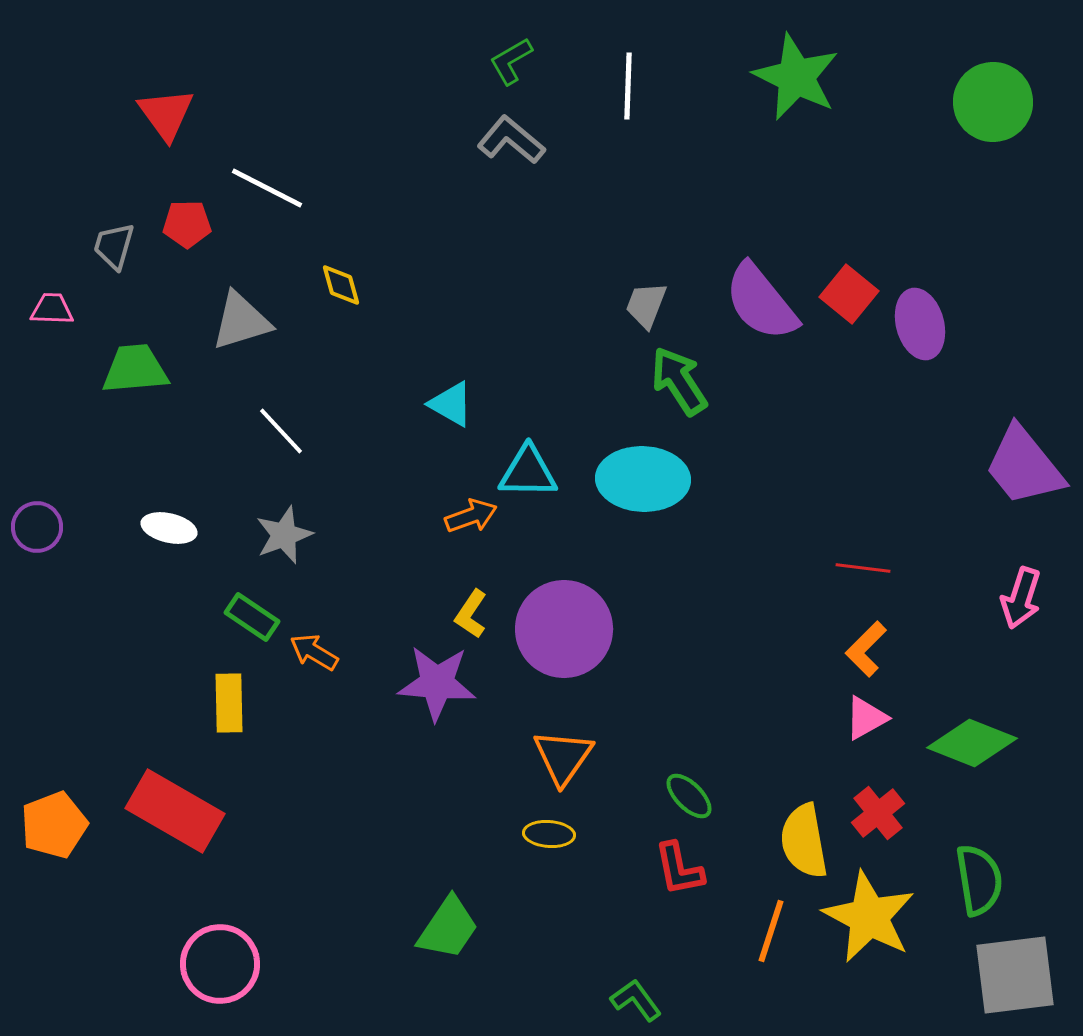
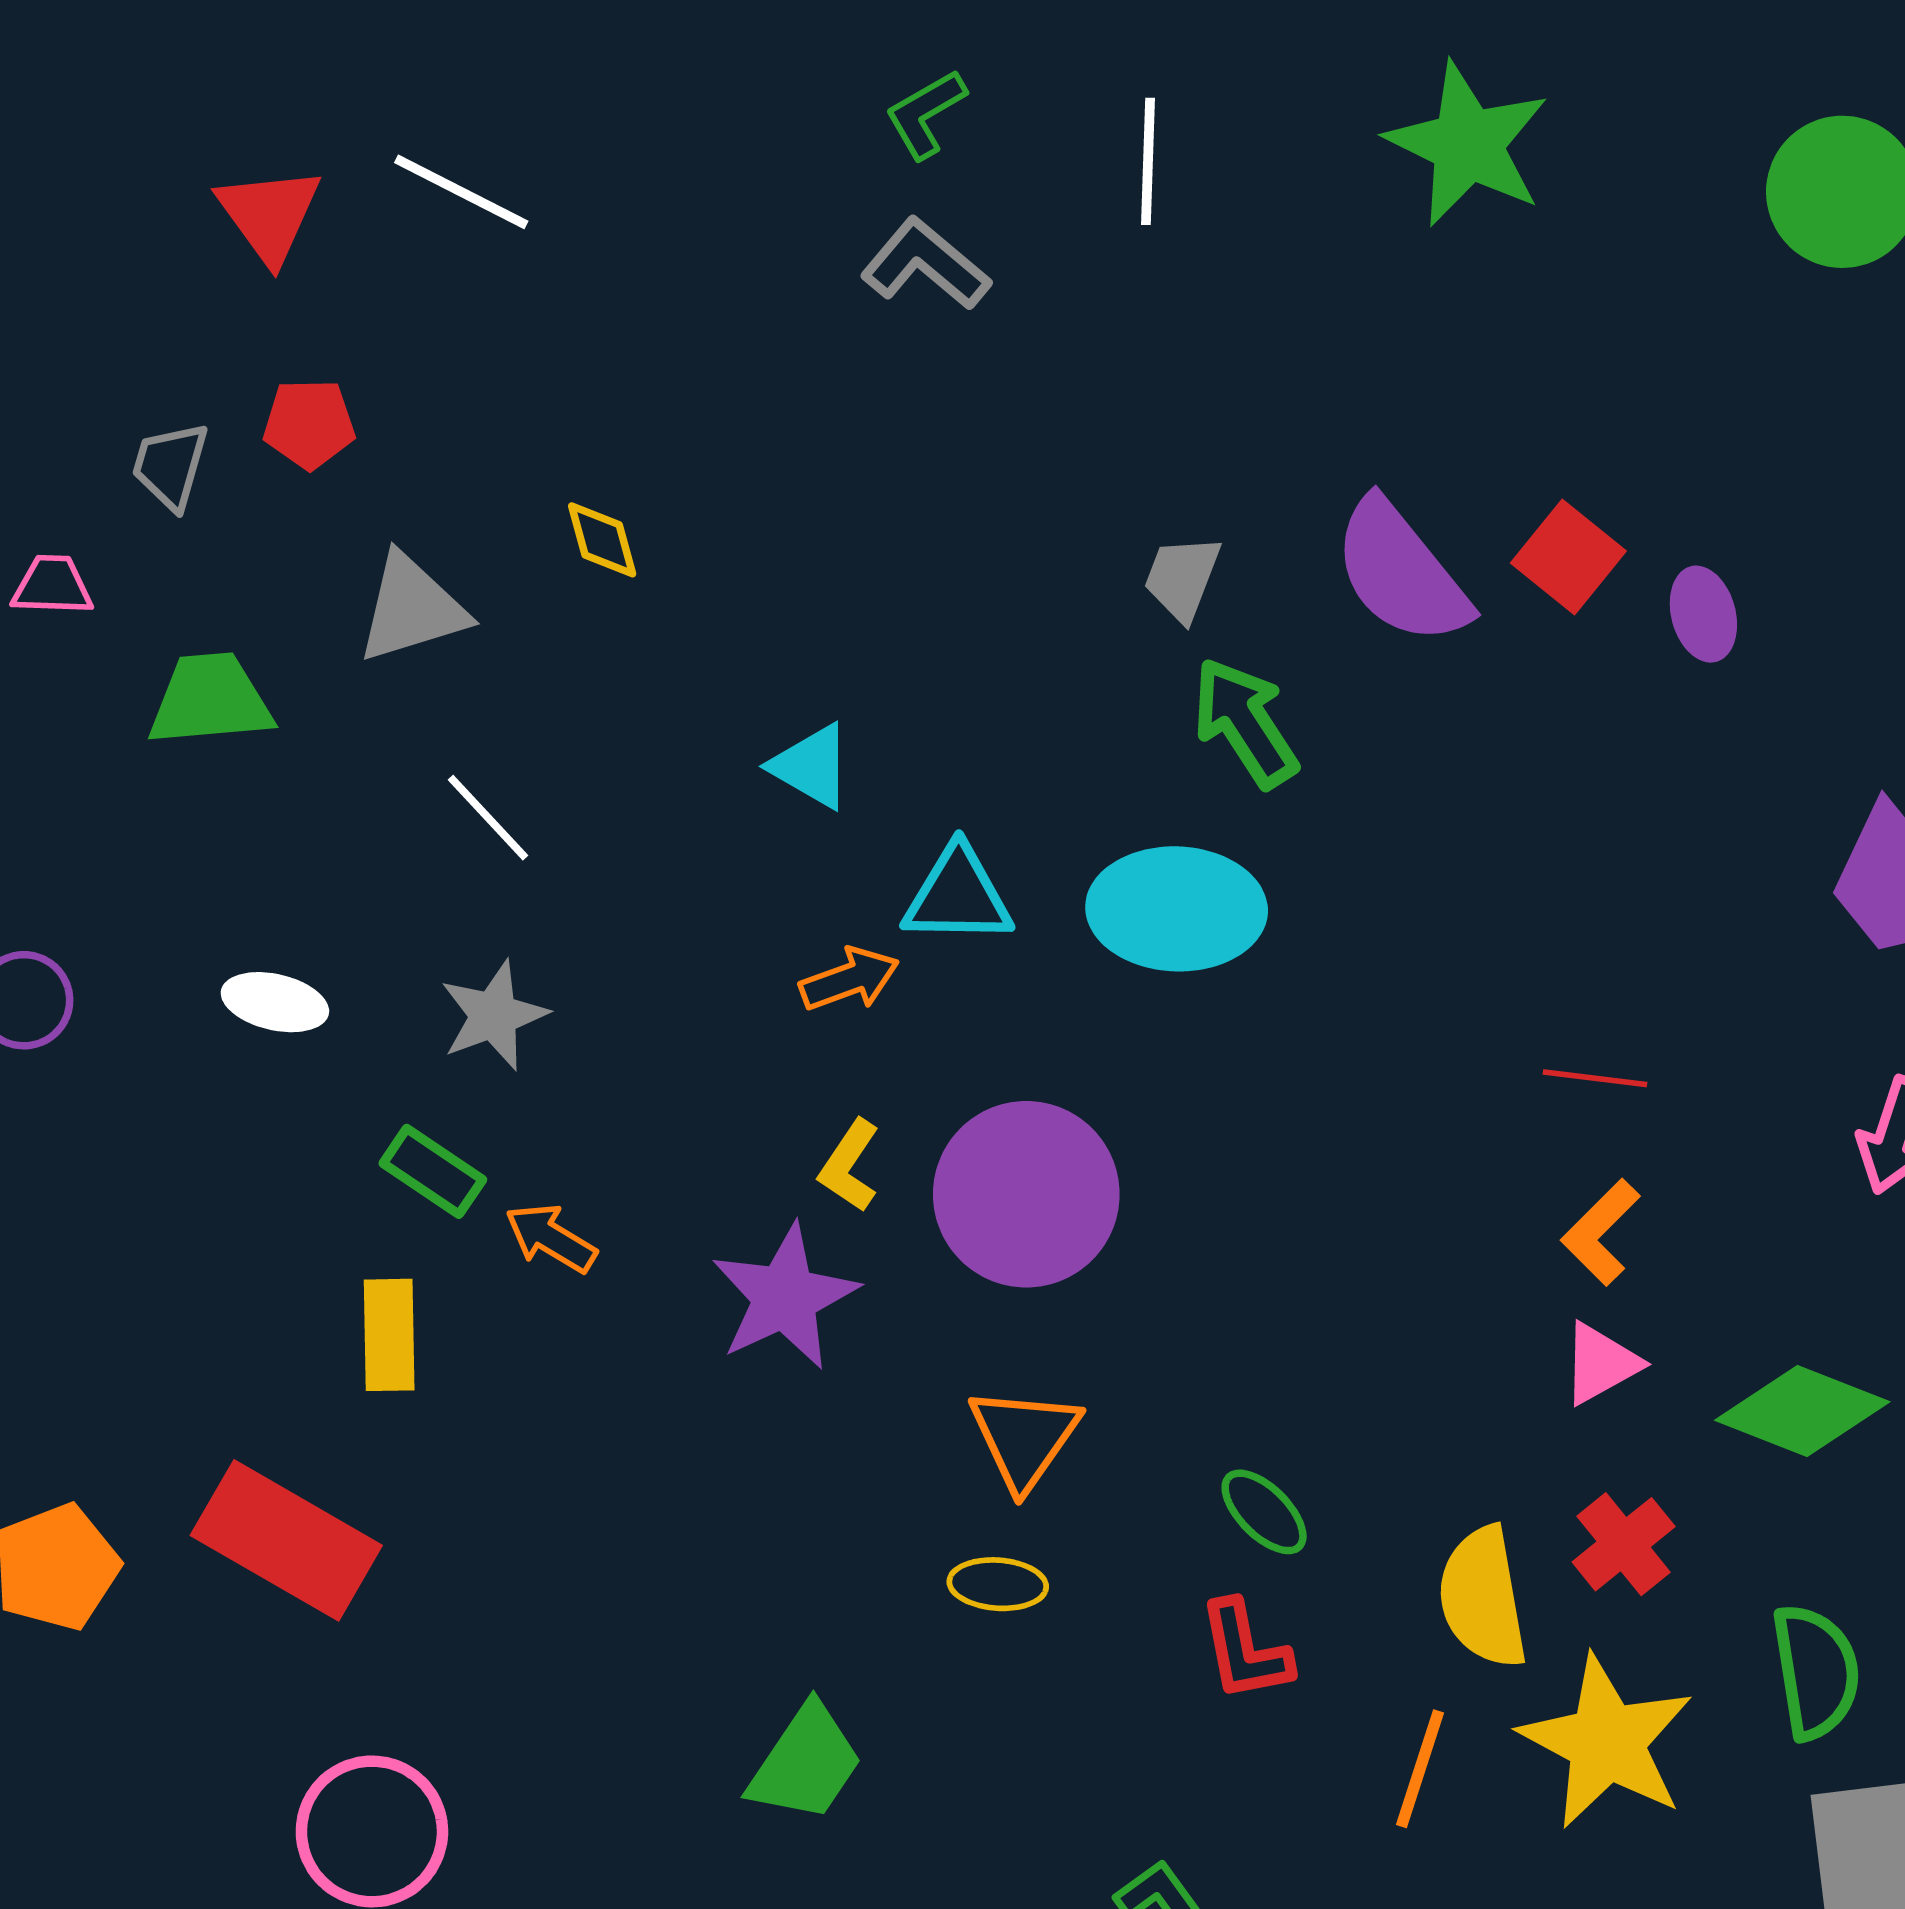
white line: (267, 188) -> (461, 192), moved
purple ellipse: (920, 324) -> (1703, 614), size x0.7
purple star: (437, 683) -> (785, 1297), turned -30

